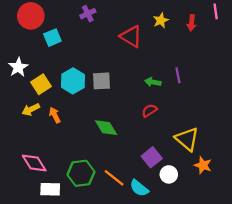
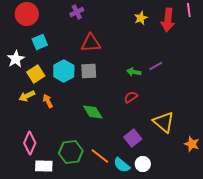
red arrow: (192, 23) -> (168, 20), size x1.6
red triangle: (131, 36) -> (91, 43), moved, turned -35
cyan square: (52, 38) -> (40, 42), moved
purple line: (178, 75) -> (156, 66), turned 72
pink diamond: (34, 163) -> (30, 143), turned 55
orange star: (203, 165) -> (192, 144), moved
white circle: (169, 174) -> (143, 164), moved

